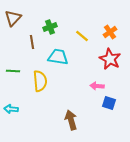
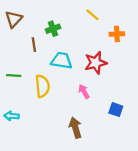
orange cross: (110, 32) -> (117, 34), turned 32
yellow line: (82, 36) -> (92, 15), moved
red star: (110, 59) -> (96, 63), moved, turned 30
pink arrow: (97, 86) -> (84, 91), moved, turned 56

